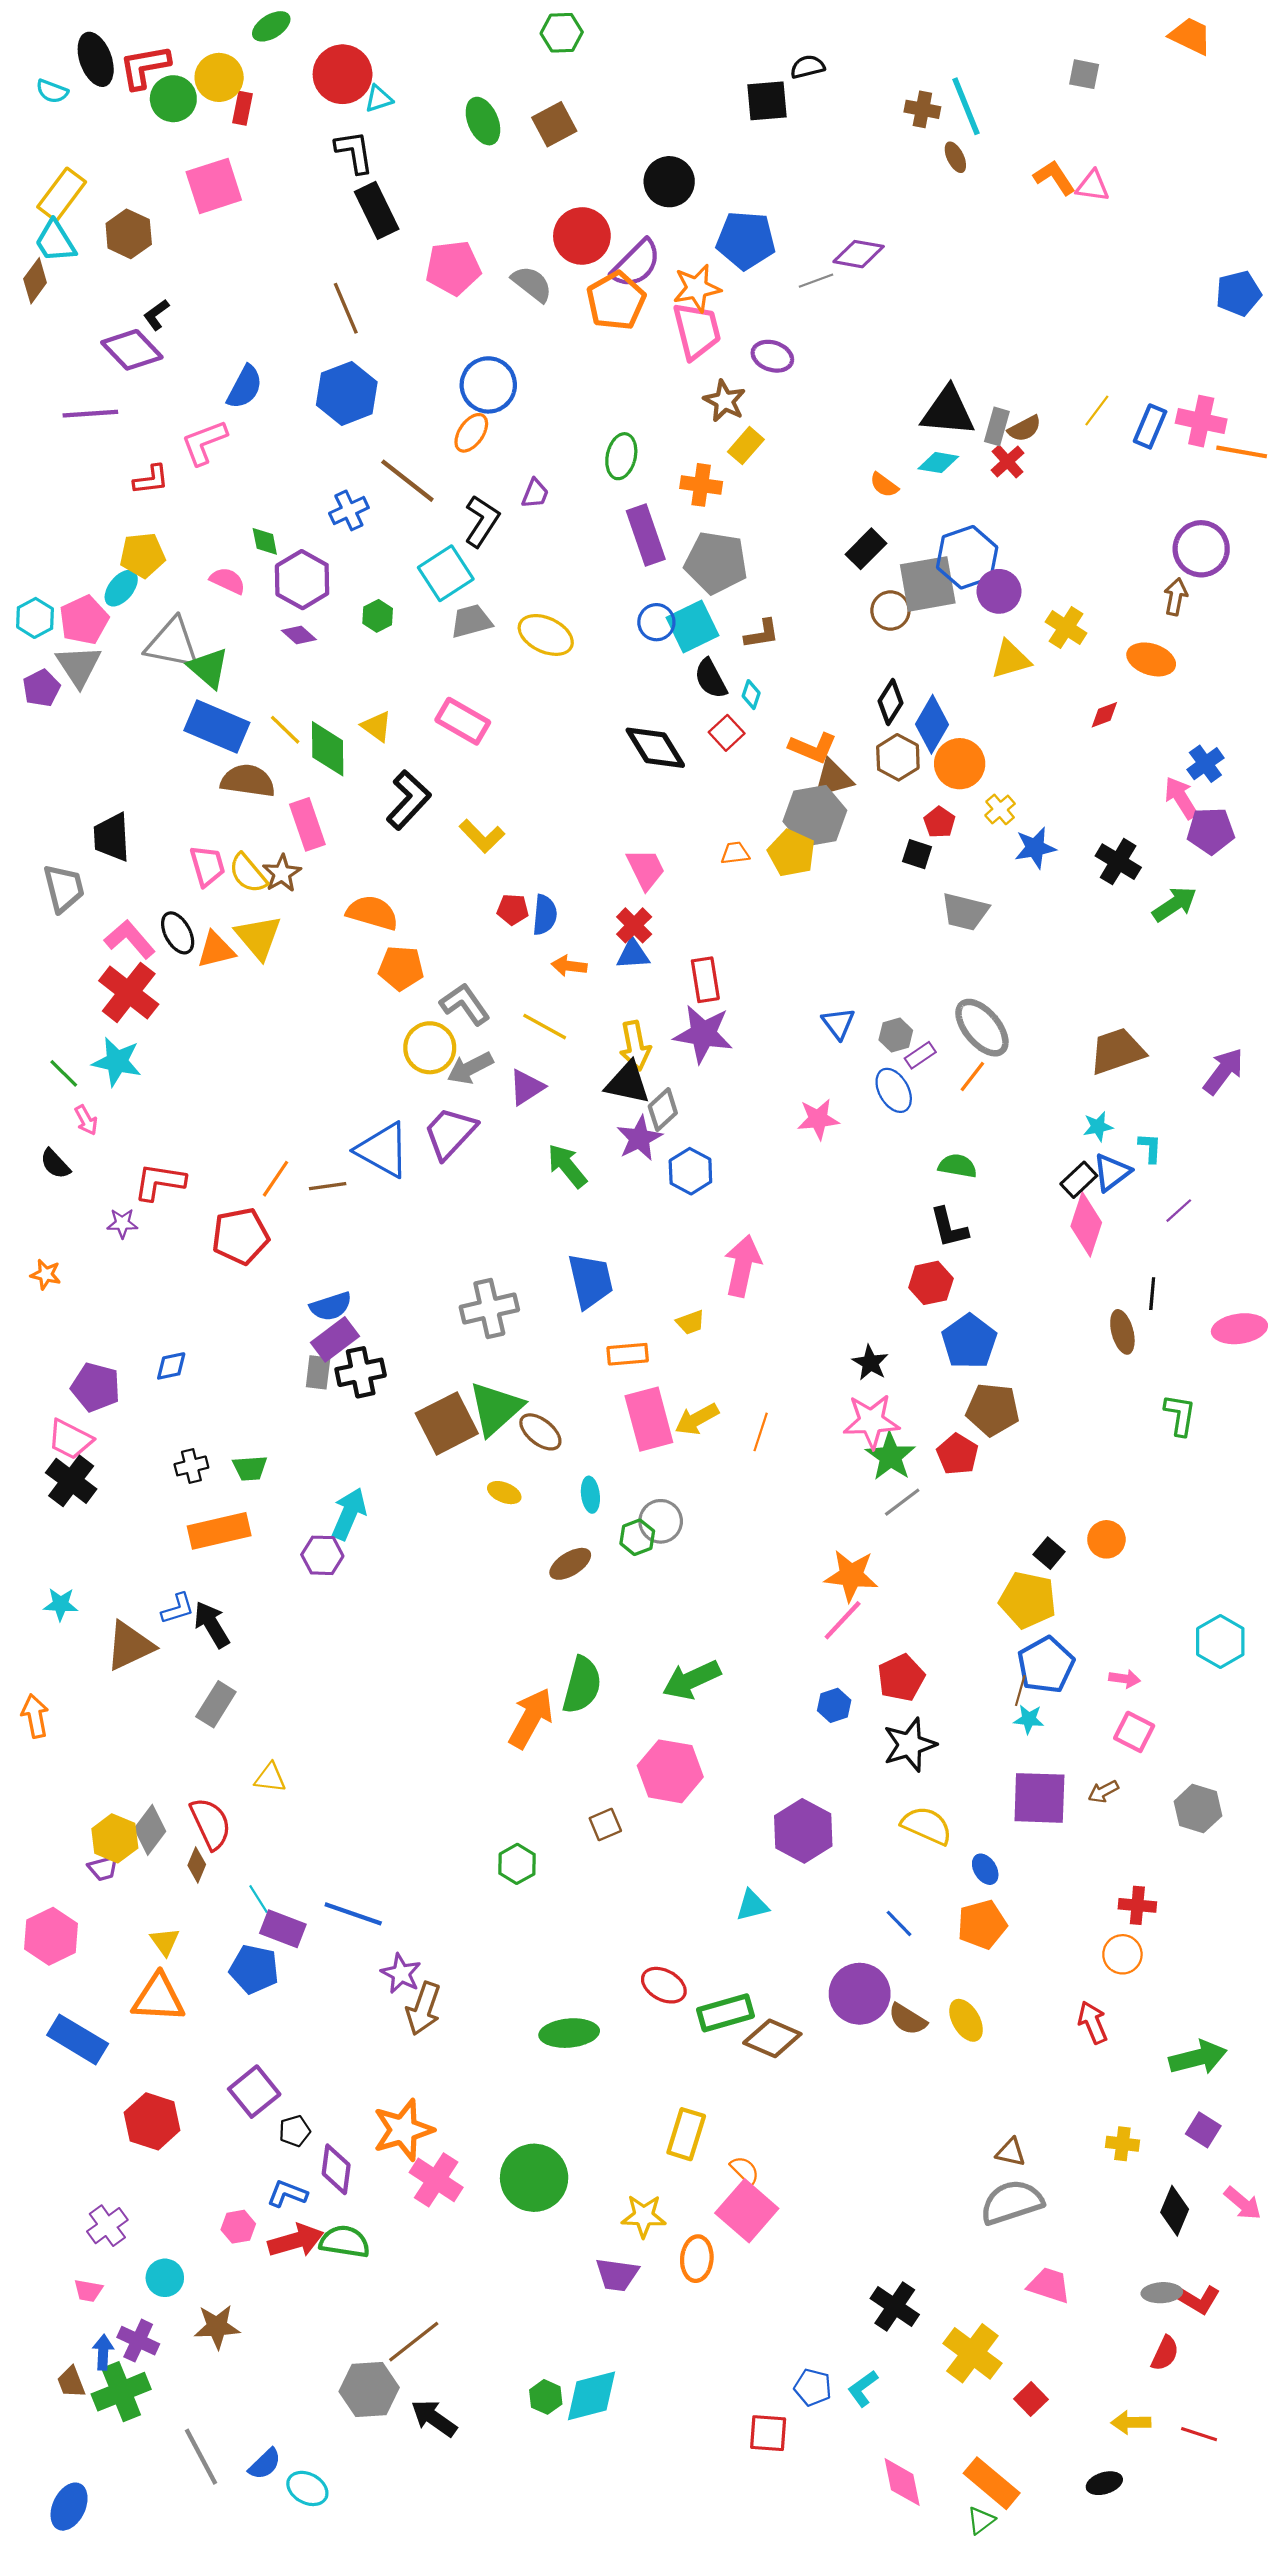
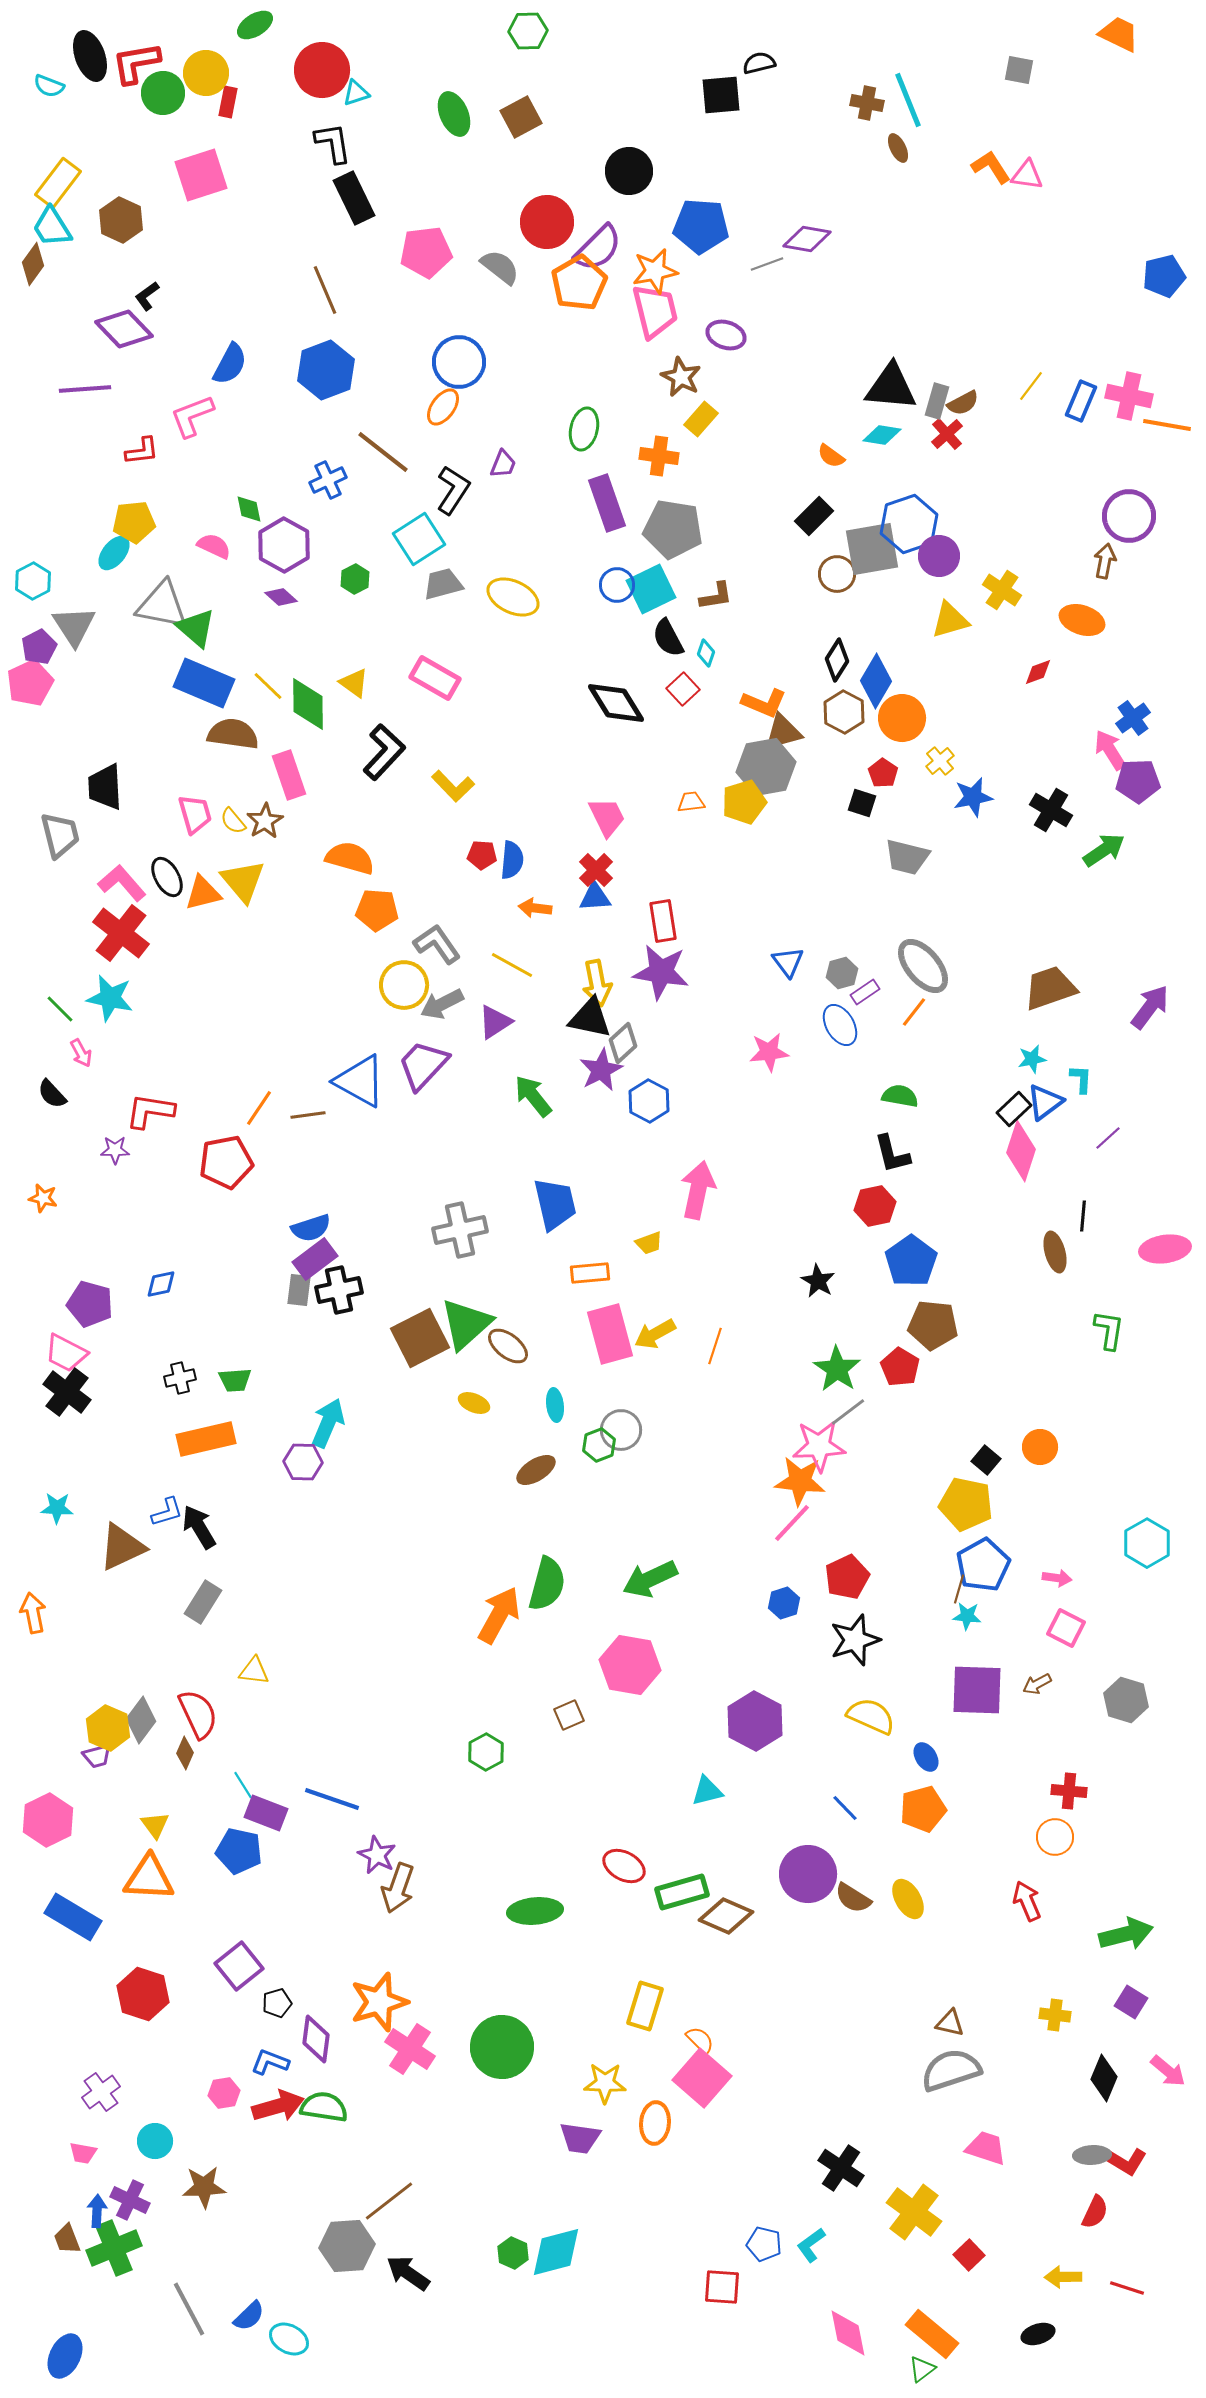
pink pentagon: (84, 620) -> (30, 683), moved
yellow pentagon: (792, 853) -> (744, 802), turned 30
yellow semicircle: (248, 873) -> (233, 821), size x0.7
pink star: (871, 1421) -> (819, 1446), moved

